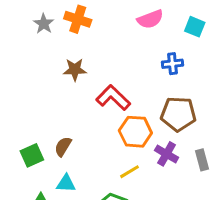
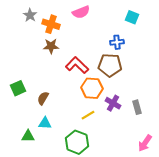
orange cross: (78, 19) -> (51, 24), moved
pink semicircle: (150, 19) -> (81, 12), moved
brown pentagon: (178, 114) -> (110, 65), moved
green square: (32, 155) -> (18, 88), moved

